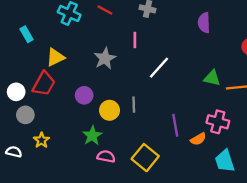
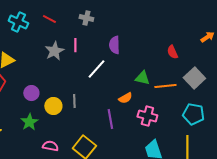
purple semicircle: (204, 23) -> (114, 45), moved
gray star: (105, 58) -> (54, 51), moved
green star: (92, 136) -> (29, 122), moved
orange semicircle: (198, 139) -> (125, 98), moved

